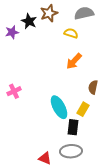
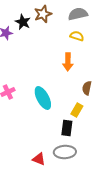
yellow semicircle: (71, 33) -> (77, 36), moved
orange arrow: (74, 61) -> (68, 62), turned -42
cyan ellipse: (59, 107) -> (43, 98), moved

